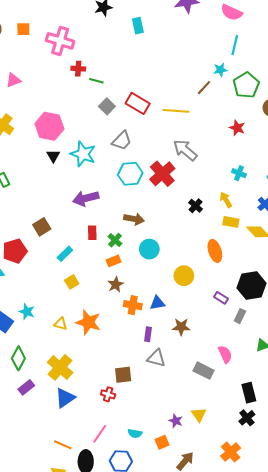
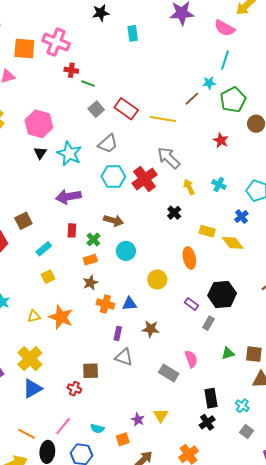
orange square: (23, 29) -> (24, 49), moved, size x1.6
yellow arrow: (226, 200) -> (189, 187), moved
yellow triangle: (61, 324) -> (34, 316), turned -32

